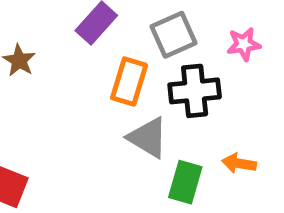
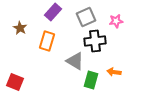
orange rectangle: (129, 82) -> (47, 41), moved

